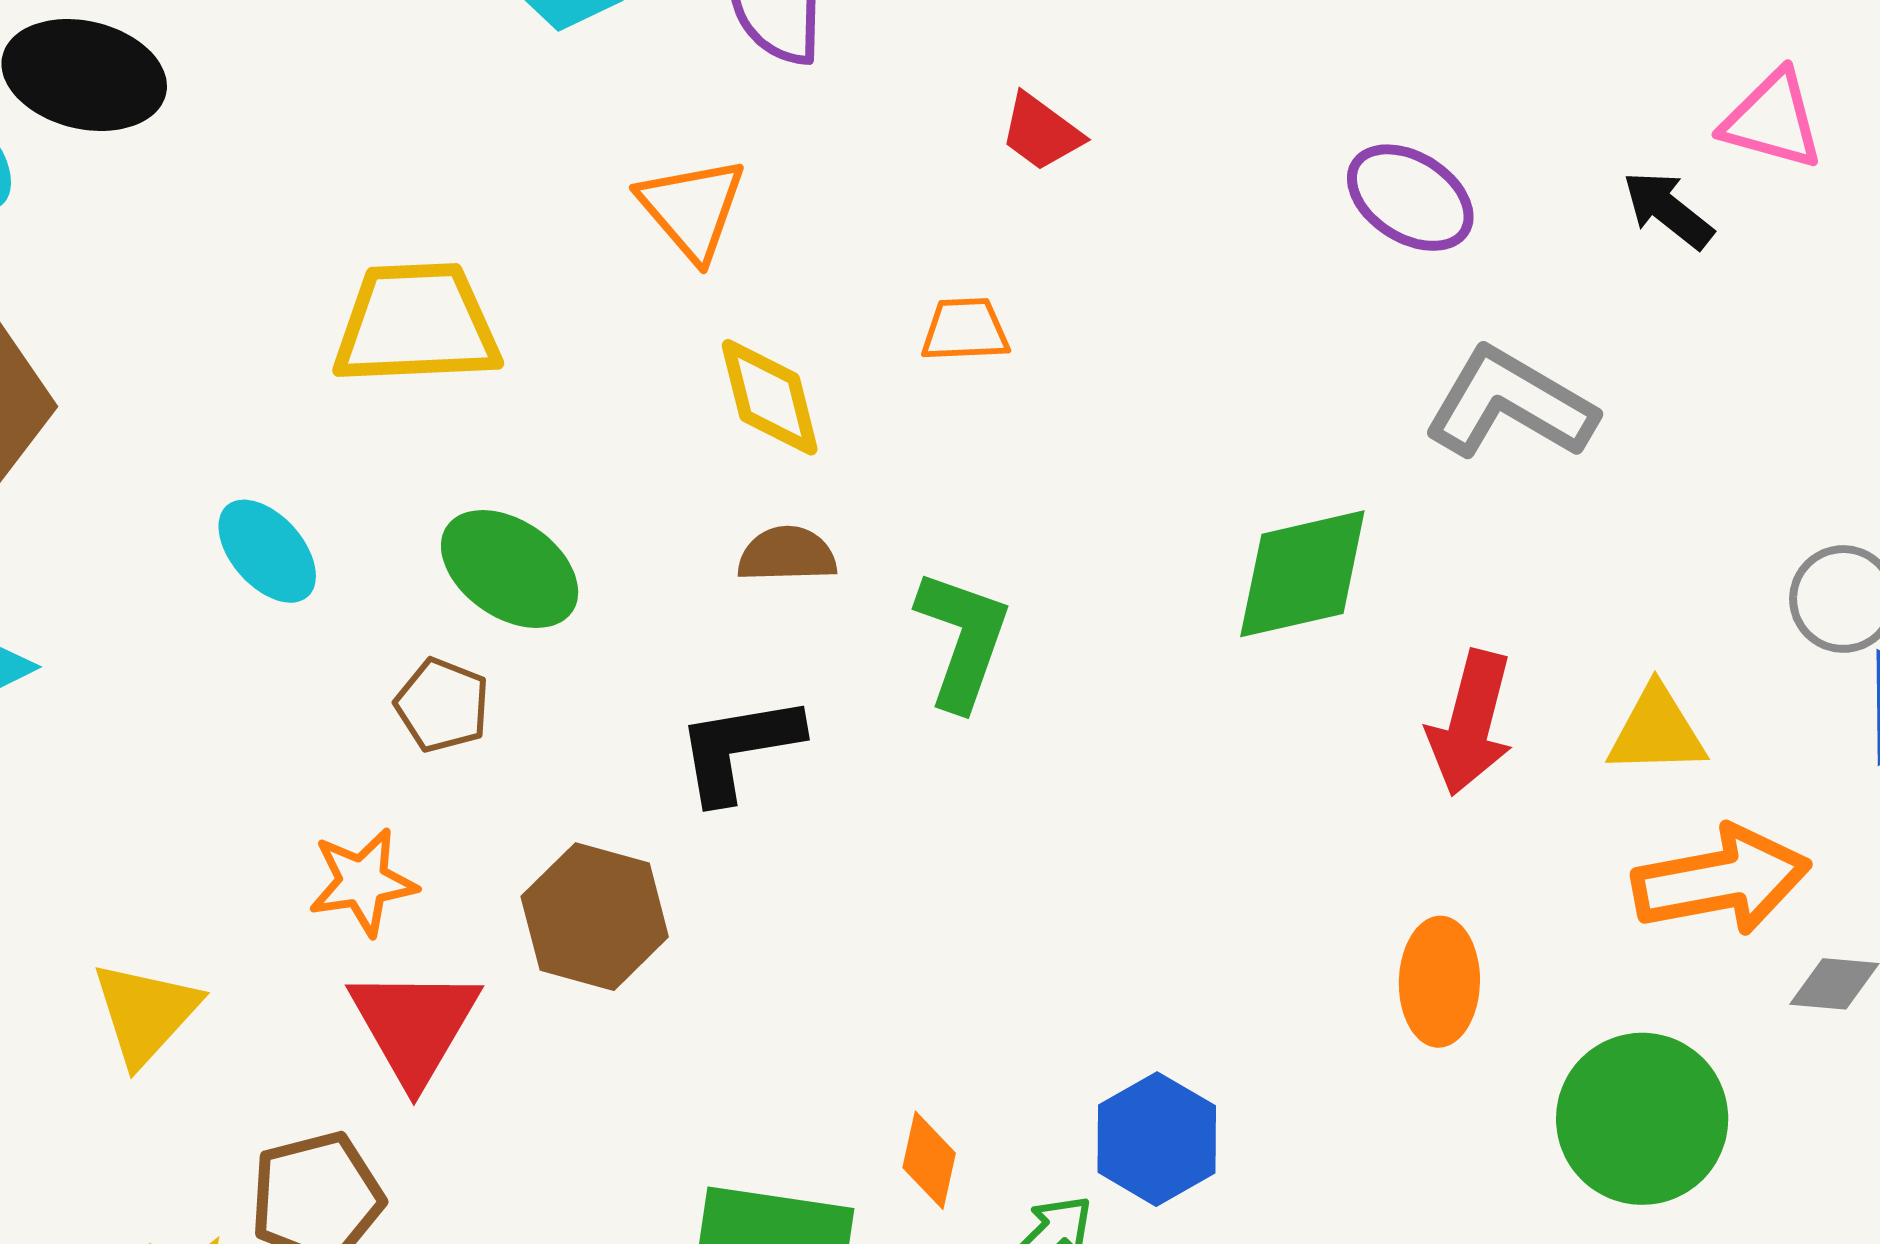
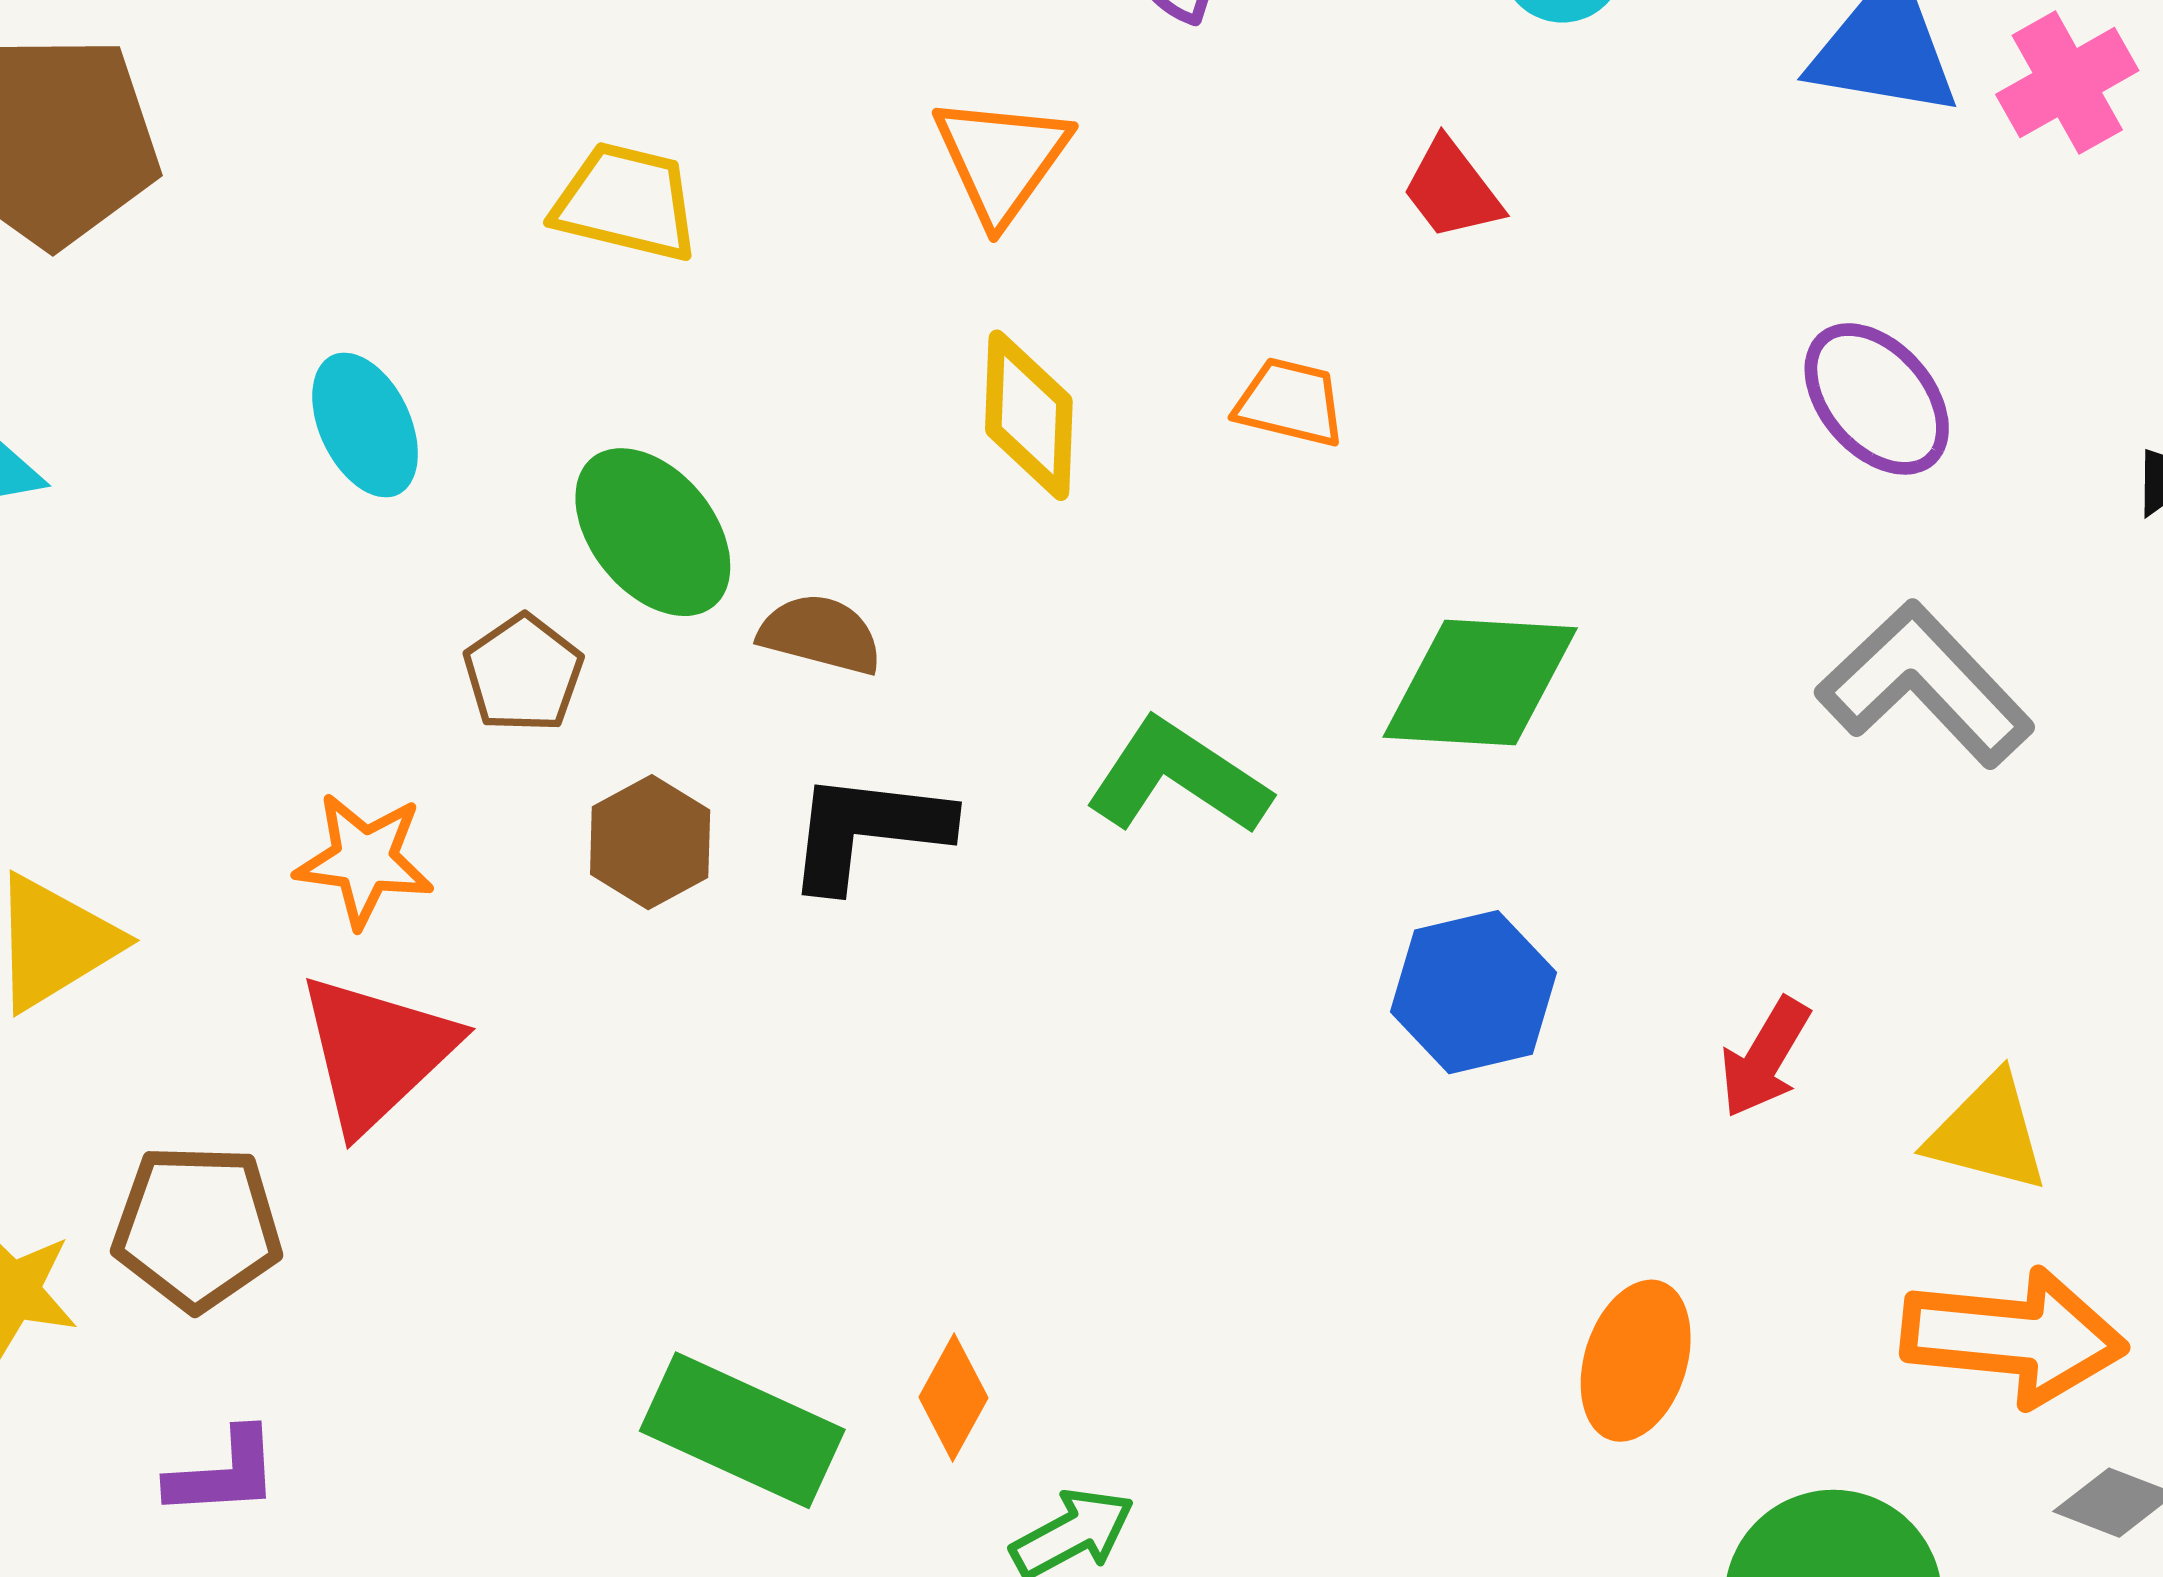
yellow trapezoid: (416, 324) -> (626, 202), size x0.7
brown semicircle: (787, 555) -> (820, 634), moved
green diamond: (1302, 574) -> (1480, 682), moved
green L-shape: (963, 639) -> (1178, 777), turned -92
red arrow: (1471, 723) -> (1765, 1058), size x0.7
brown hexagon: (595, 917) -> (650, 842), moved, size x0.7
blue hexagon: (1157, 1139) -> (1474, 992), moved

